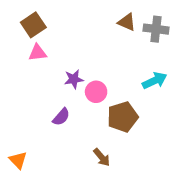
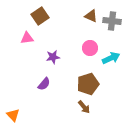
brown square: (33, 25) -> (40, 16), moved
pink circle: (96, 92) -> (90, 48), moved
brown arrow: (102, 157) -> (84, 107), moved

